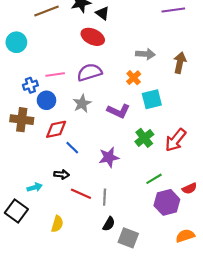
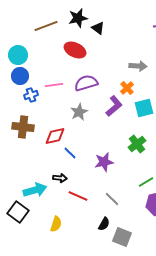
red ellipse: (93, 37) -> (75, 50), moved
blue circle: (46, 100) -> (20, 76), moved
purple L-shape: (119, 111) -> (114, 106), moved, turned -65
cyan arrow: (35, 187) -> (35, 190), size x1.6
gray line: (105, 197) -> (112, 199), moved, turned -49

